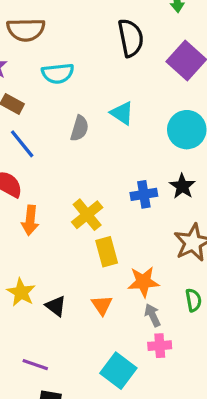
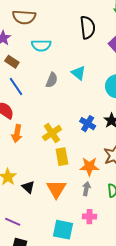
blue cross: (144, 194) -> (88, 124), turned 35
orange star: (143, 282) -> (89, 167), moved
orange triangle: (102, 305) -> (56, 189), size x1.5
gray arrow: (153, 315) -> (86, 189), moved, turned 32
cyan square: (118, 371) -> (63, 230), turned -30

